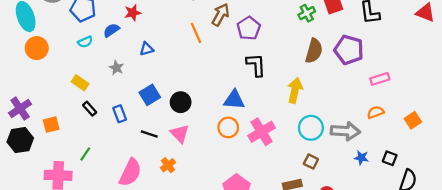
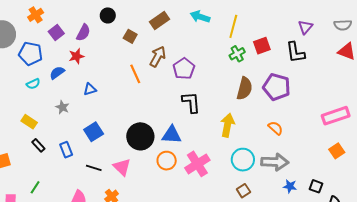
pink rectangle: (380, 79) -> (336, 116), moved, size x1.5
black circle: (181, 102) -> (140, 136), moved, size x1.4
orange semicircle: (376, 112) -> (275, 128), moved, turned 63
brown square: (311, 162) -> (243, 191), turned 32

